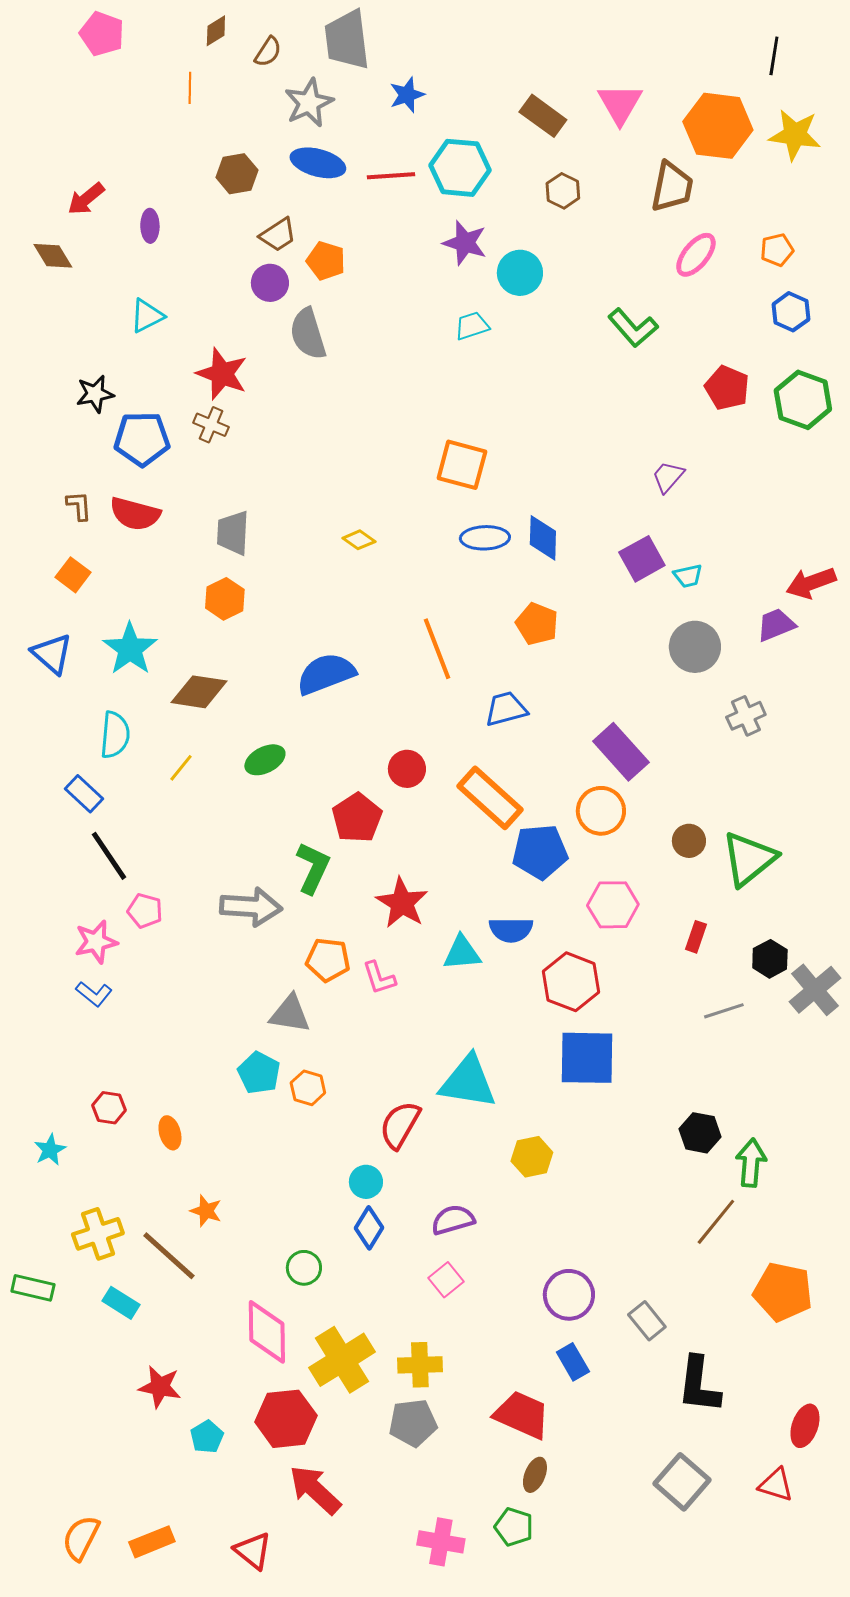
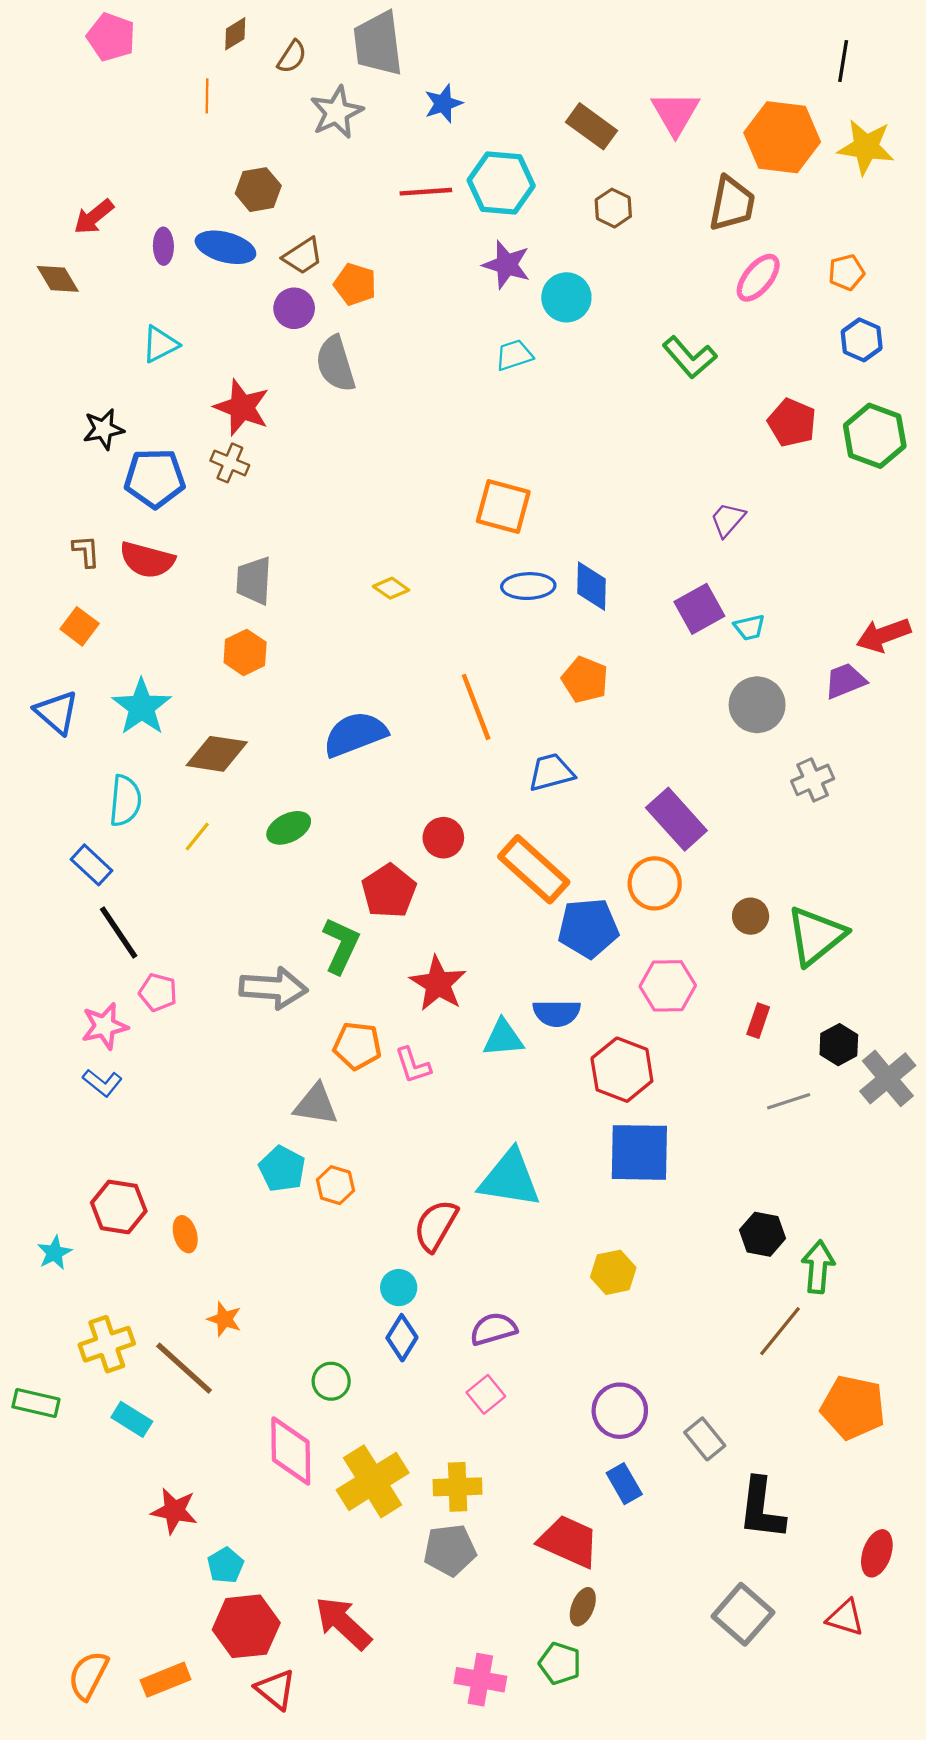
blue ellipse: (318, 163) -> (225, 247), moved
red hexagon: (109, 1108) -> (119, 1207), size x1.5
yellow hexagon: (532, 1157) -> (613, 1272), moved
red hexagon: (286, 1419) -> (246, 1626), moved

